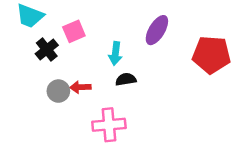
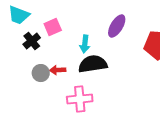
black semicircle: (126, 79) -> (93, 64), size x1.8

